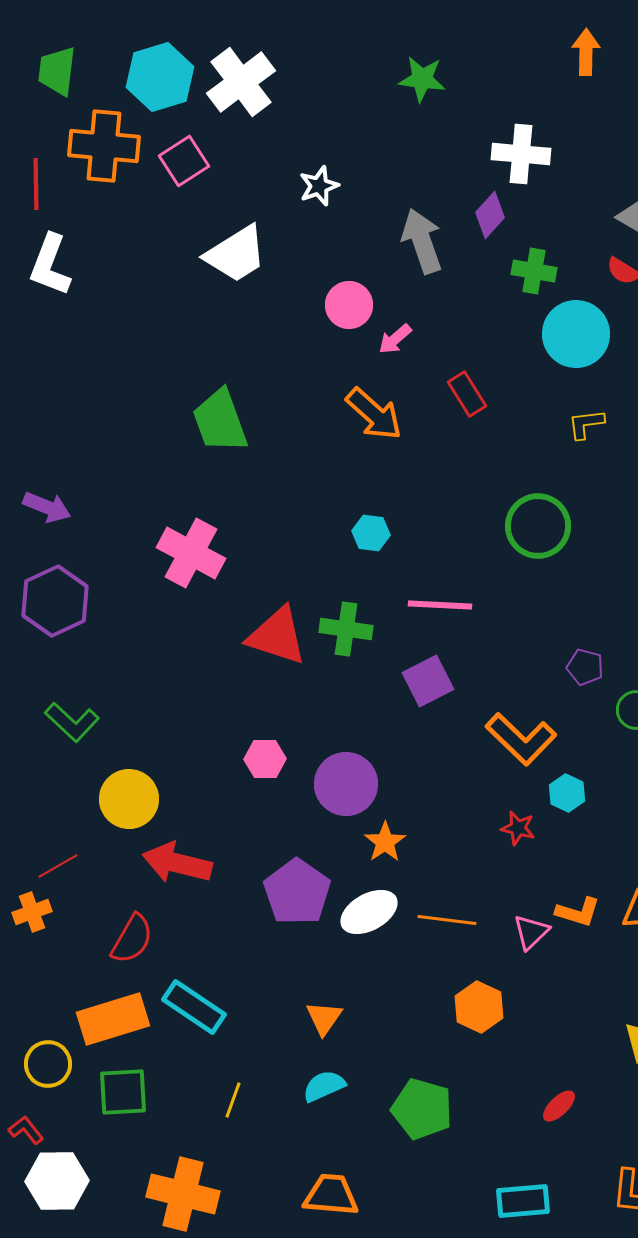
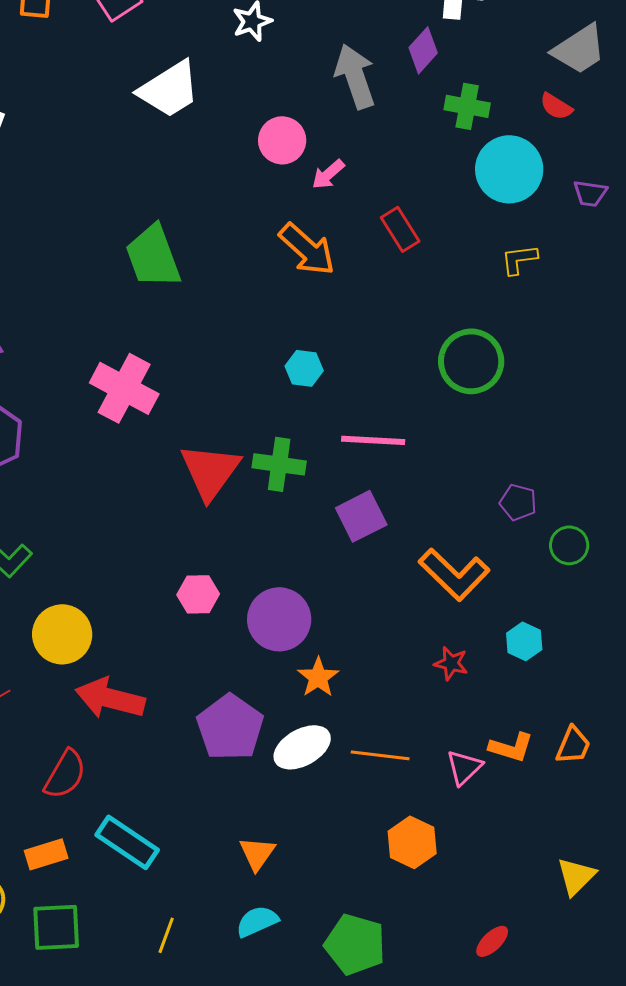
red triangle: (277, 636) -> (210, 471), turned 48
cyan hexagon: (567, 793) -> (524, 641), moved
orange rectangle: (113, 1019) -> (46, 854), size x0.6

